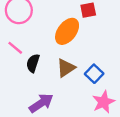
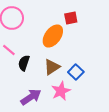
pink star: (104, 102) -> (61, 91), moved

